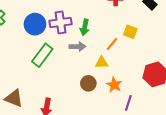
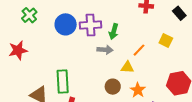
yellow square: (130, 32) -> (166, 41), moved
green rectangle: (42, 55) -> (63, 82), moved, turned -45

